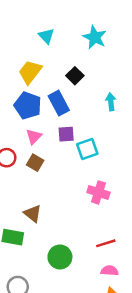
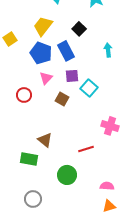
cyan square: (87, 149) -> (89, 88), turned -30
brown square: (35, 163) -> (62, 99), moved
pink cross: (98, 192) -> (110, 126), moved
red line: (106, 243) -> (86, 149), moved

